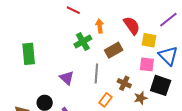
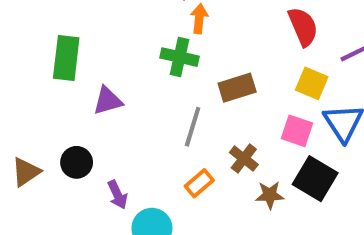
orange arrow: (100, 26) -> (199, 19), moved
red semicircle: (132, 26) -> (303, 27), moved
green cross: (83, 41) -> (179, 57), turned 30
purple triangle: (67, 78) -> (108, 101), moved, turned 49

